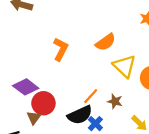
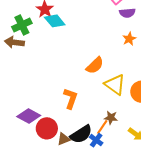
orange L-shape: (61, 49) -> (71, 98), moved
orange line: (91, 96) -> (102, 127), moved
brown triangle: (34, 118) -> (64, 139), moved, turned 40

